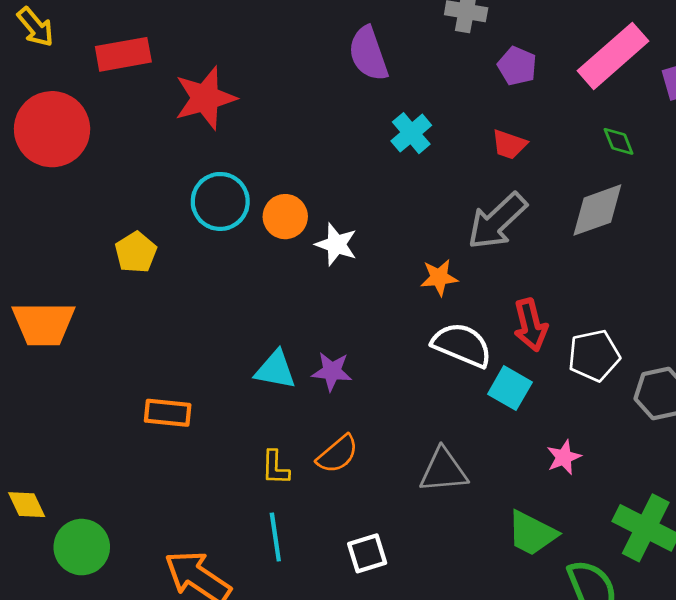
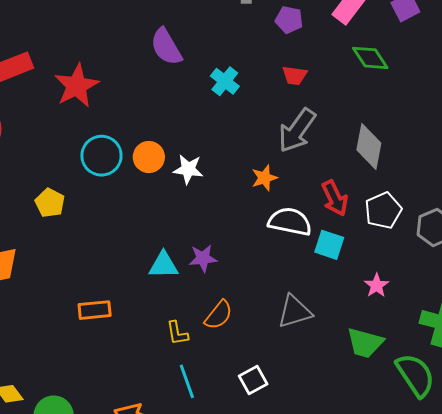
purple semicircle: (368, 54) -> (166, 47), moved
green diamond: (619, 141) -> (370, 58), size x1.5
gray diamond: (597, 210) -> (369, 147), moved, turned -48

